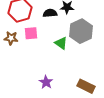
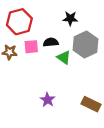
black semicircle: (50, 13) -> (51, 42), moved

